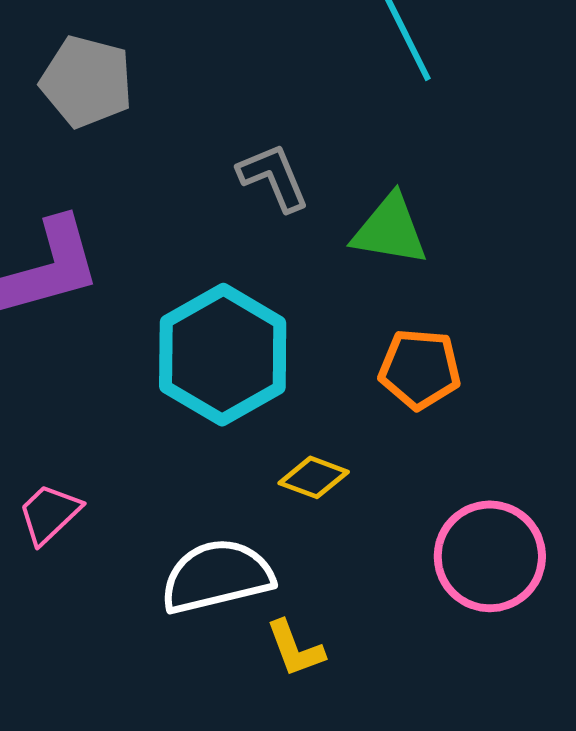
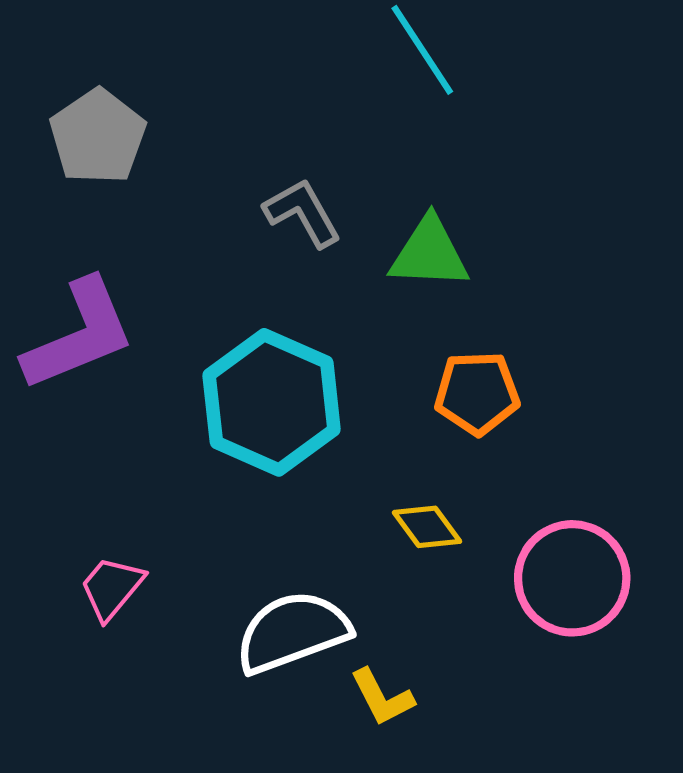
gray pentagon: (87, 82) -> (98, 137), turned 30
yellow diamond: (314, 477) -> (427, 527), moved, turned 40

